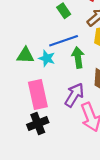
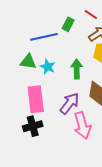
green rectangle: (64, 11) -> (68, 24), turned 56
blue line: (64, 41) -> (44, 37), moved

